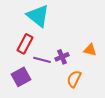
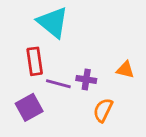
red rectangle: (25, 44) -> (35, 61), turned -36
purple cross: (62, 57) -> (86, 79), turned 32

